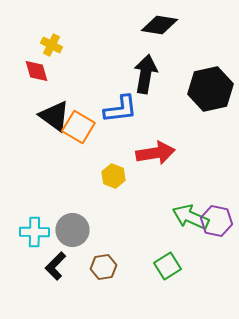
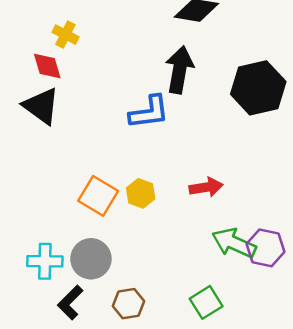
black triangle: (54, 116) -> (41, 106), moved
orange square: (78, 127) -> (98, 196), moved
red arrow: (155, 153) -> (206, 187), moved, size x0.7

